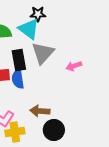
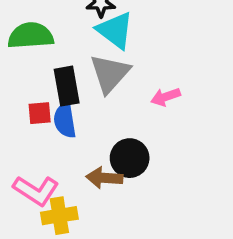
cyan triangle: (29, 29) -> (115, 30), moved
black circle: (54, 130) -> (130, 158), moved

